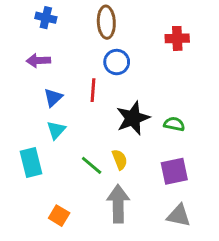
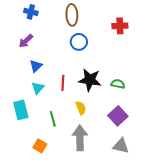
purple arrow: (38, 61) -> (26, 41), turned -42
red line: (93, 90) -> (63, 83), moved
black star: (133, 118) -> (90, 80), turned 30
green line: (92, 165) -> (53, 119), moved, turned 35
purple square: (174, 171) -> (118, 116), turned -30

